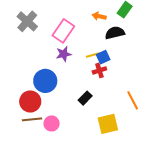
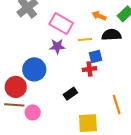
pink rectangle: (63, 31) -> (61, 24), turned 75
yellow line: (93, 55) -> (85, 40), moved

